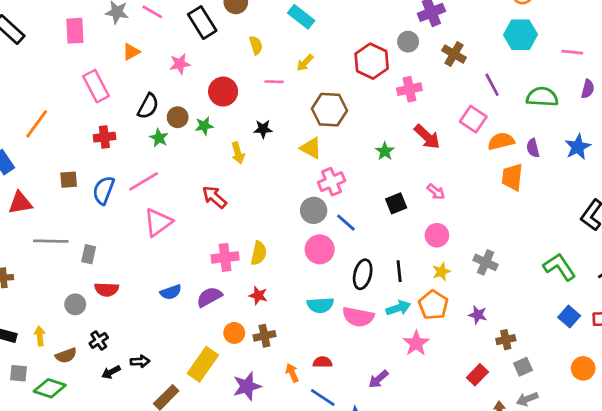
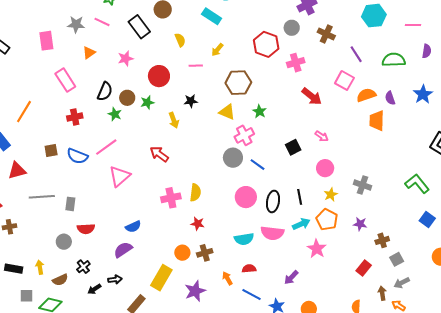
green star: (385, 151) -> (259, 111), moved
blue semicircle: (104, 190) -> (77, 156), turned -85
pink circle: (320, 249) -> (246, 197), moved
purple semicircle: (209, 297) -> (123, 250), moved
cyan semicircle: (320, 305) -> (244, 239), moved

